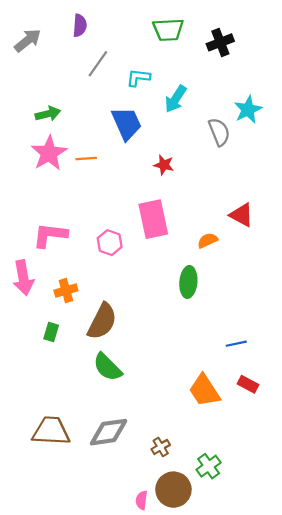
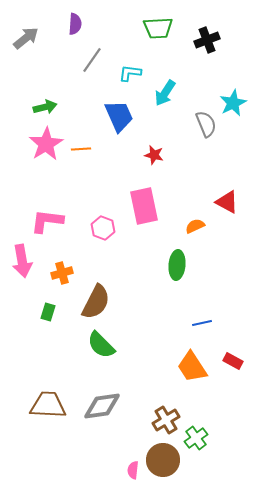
blue line: (236, 344) -> (202, 323), moved
brown cross: (161, 447) -> (166, 420), moved, size x1.5

